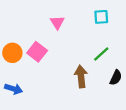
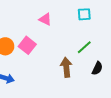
pink triangle: (57, 22) -> (45, 19), turned -32

